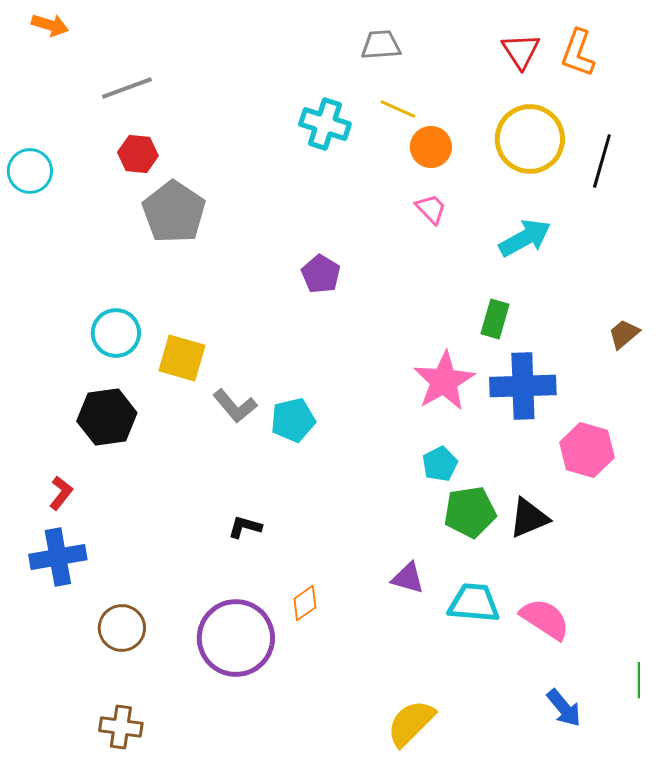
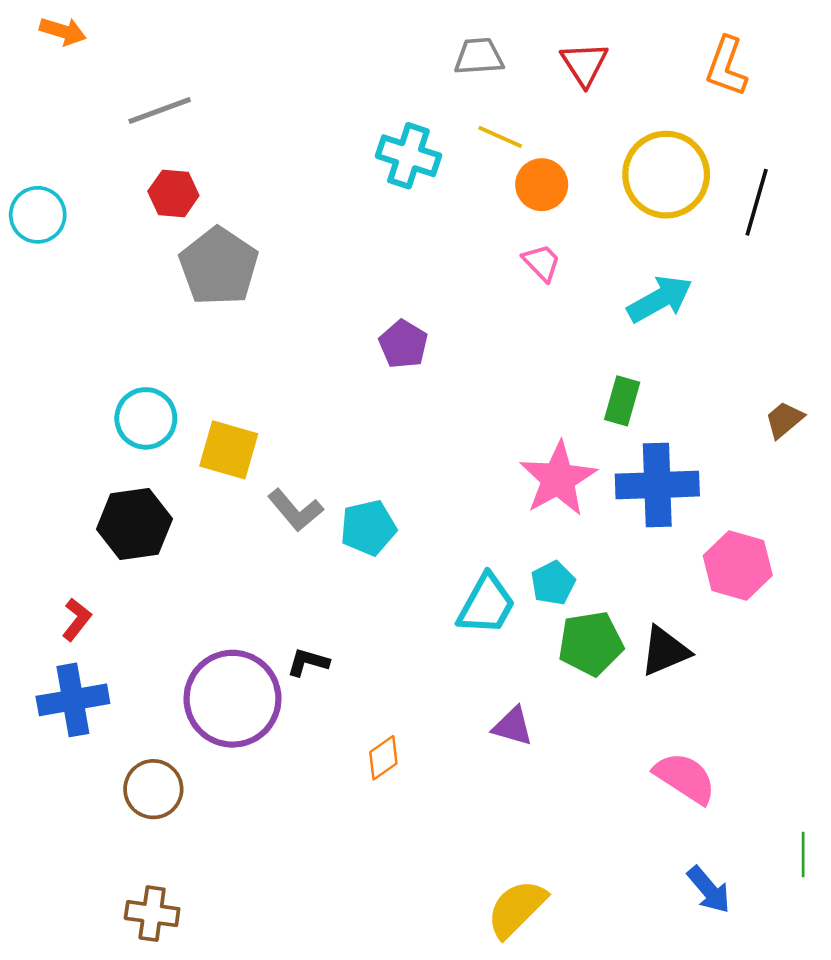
red triangle: (521, 51) -> (584, 64), moved
cyan trapezoid: (474, 603) -> (486, 604), moved, turned 114
purple circle: (236, 638) -> (233, 699), moved

